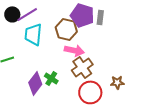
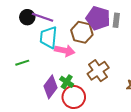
purple line: (27, 14) -> (42, 17), turned 50
pink arrow: (74, 50) -> (65, 51), moved
red circle: (90, 92) -> (74, 97), moved

